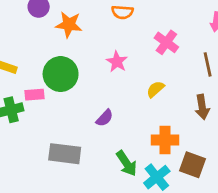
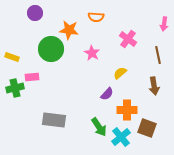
orange star: (69, 25) -> (69, 30), moved
green circle: (61, 74) -> (51, 49), moved
purple semicircle: (105, 118) -> (107, 94), moved

